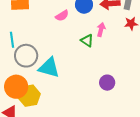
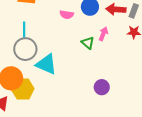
pink semicircle: (62, 16) -> (67, 15), turned 32
cyan line: (12, 40) -> (24, 30), moved

